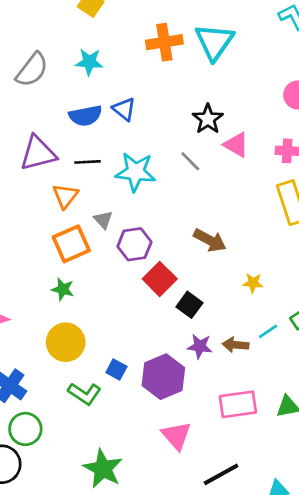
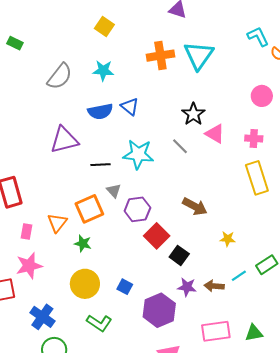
black line: (87, 162) -> (100, 165), moved
orange triangle: (65, 196) -> (57, 223), moved
blue square: (116, 369) -> (125, 287), moved

